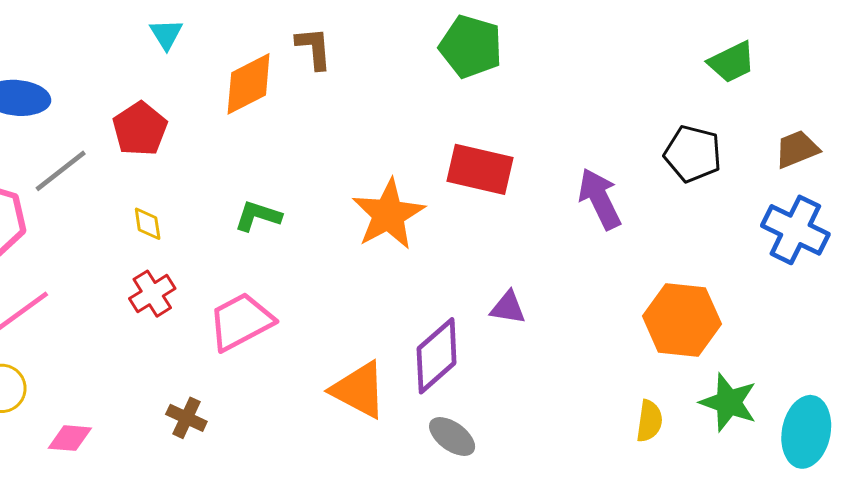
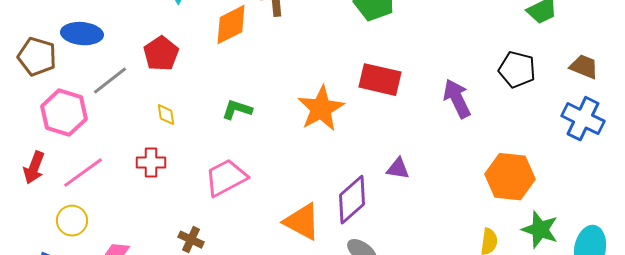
brown trapezoid: (797, 149) -> (584, 67), turned 44
red cross: (152, 294) -> (151, 163), moved, turned 32

